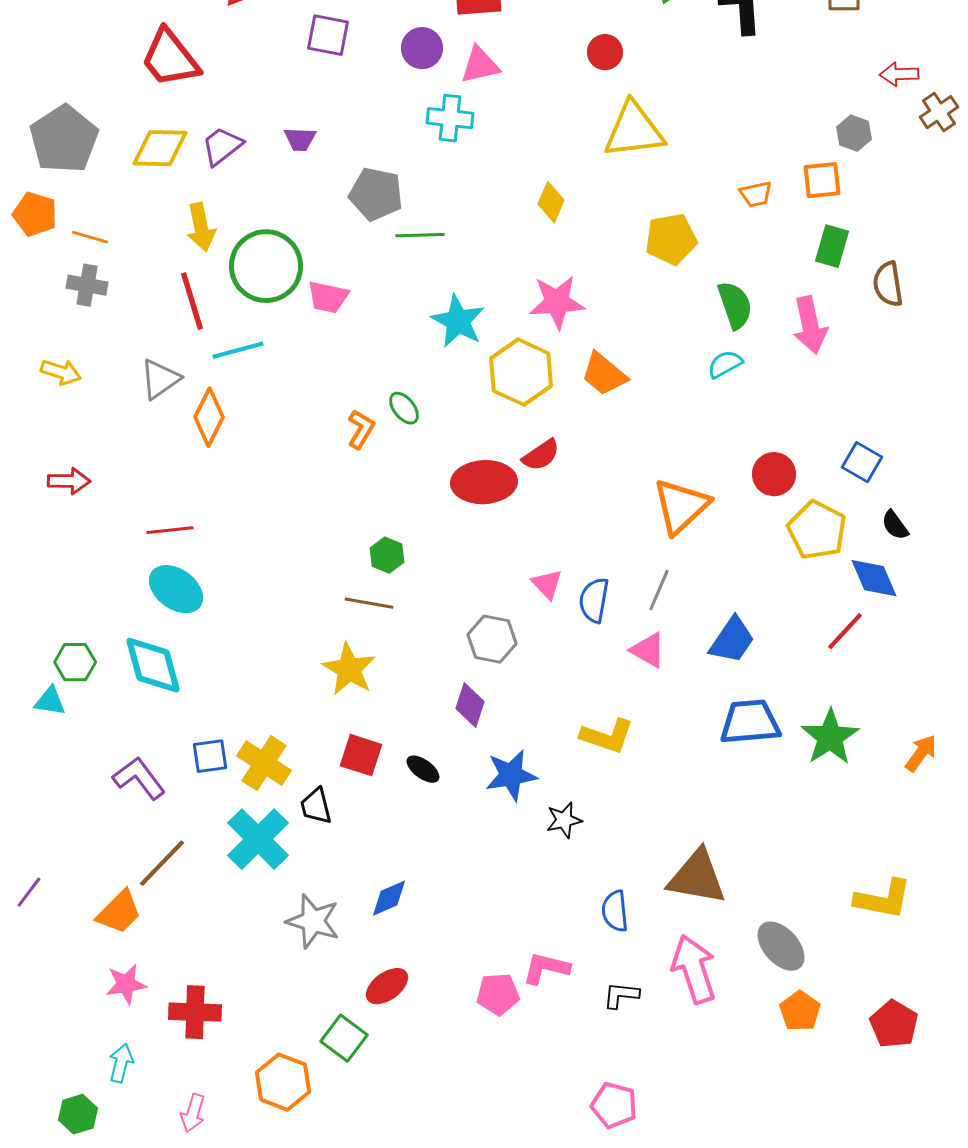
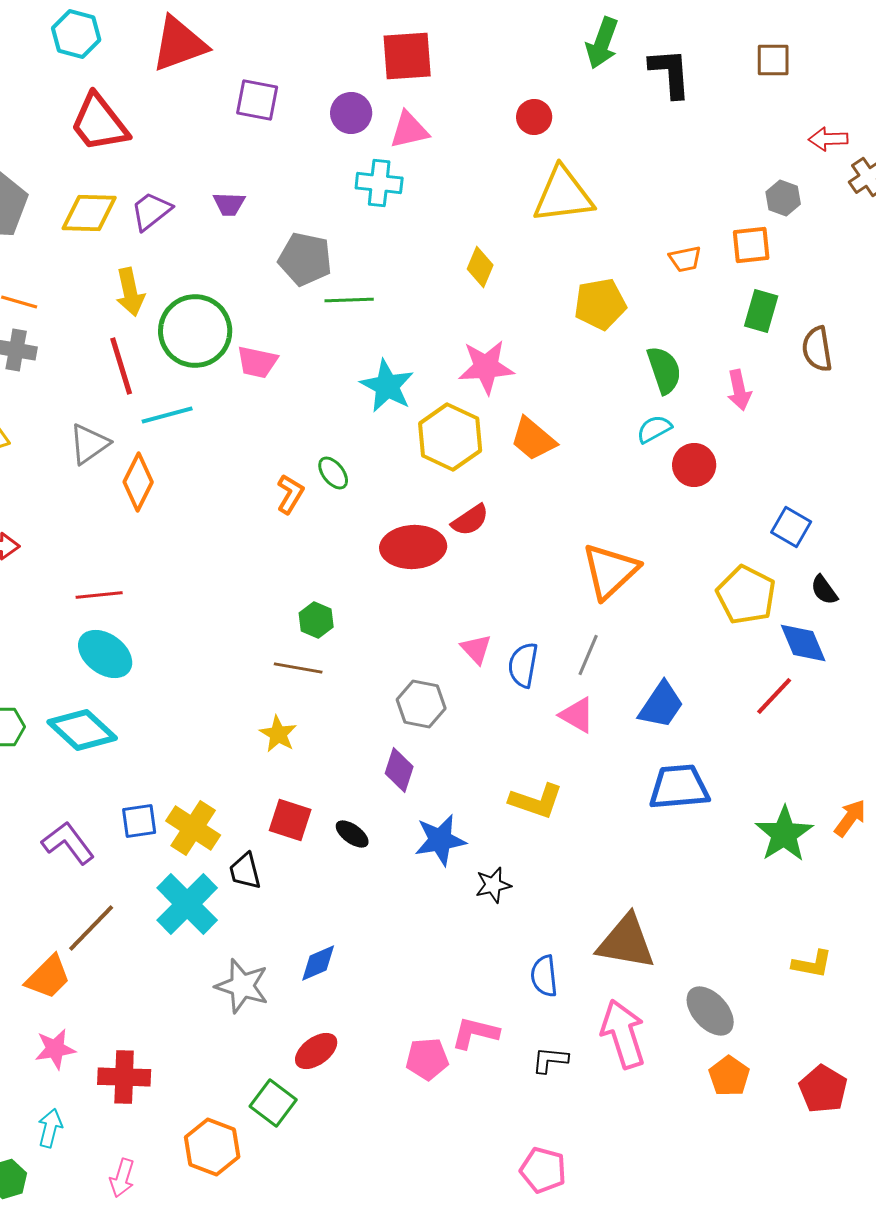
pink arrow: (810, 325) -> (739, 390), size x0.7
red circle: (774, 474) -> (694, 465), moved
cyan diamond: (153, 665) -> (82, 730), turned -32
yellow star: (349, 669) -> (278, 734), size x0.7
green star: (830, 737) -> (784, 834), moved
yellow L-shape: (883, 899) -> (812, 964), size x0.7

